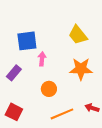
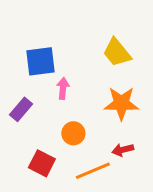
red arrow: (92, 108) -> (123, 150), moved, turned -32
red square: (14, 112) -> (42, 163), moved

